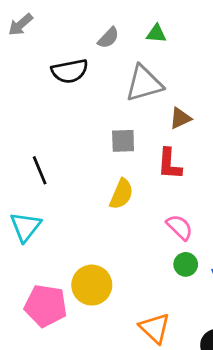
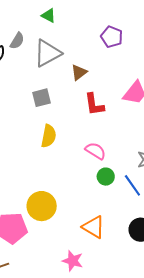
green triangle: (156, 34) -> (49, 16), turned 35
gray semicircle: (108, 38) -> (17, 41), moved
red L-shape: (169, 164) -> (94, 104), moved

